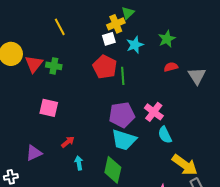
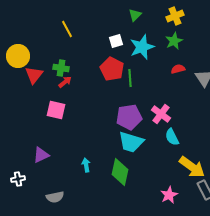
yellow cross: (116, 24) -> (175, 16), moved
cyan star: (135, 45) -> (142, 47), size x1.4
red triangle: (34, 64) -> (34, 75), moved
red arrow: (68, 142) -> (65, 82), moved

